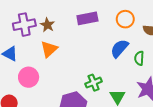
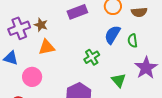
orange triangle: (49, 49) -> (47, 47), turned 42
green cross: (94, 83) -> (92, 57), moved

